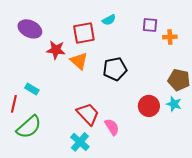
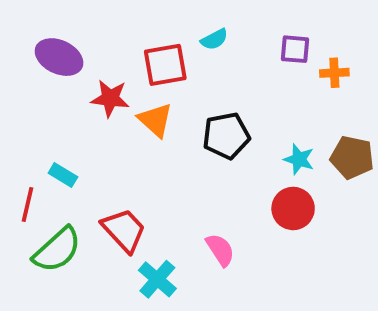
cyan star: (174, 104) -> (299, 159), moved
red trapezoid: (88, 114) -> (124, 230), moved

